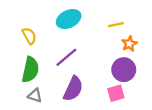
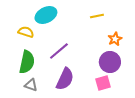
cyan ellipse: (69, 19) -> (46, 15), moved
yellow line: (116, 25) -> (97, 16), moved
yellow semicircle: (29, 36) -> (26, 32), turned -42

